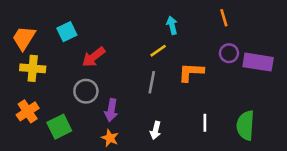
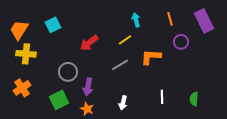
orange line: (224, 18) -> (170, 19), moved
red arrow: (93, 57) -> (89, 43), moved
purple rectangle: (258, 62) -> (204, 21), moved, turned 55
gray line: (152, 82) -> (120, 65), turned 48
green semicircle: (245, 125) -> (194, 99), size x0.6
green square: (59, 127) -> (59, 100), moved

